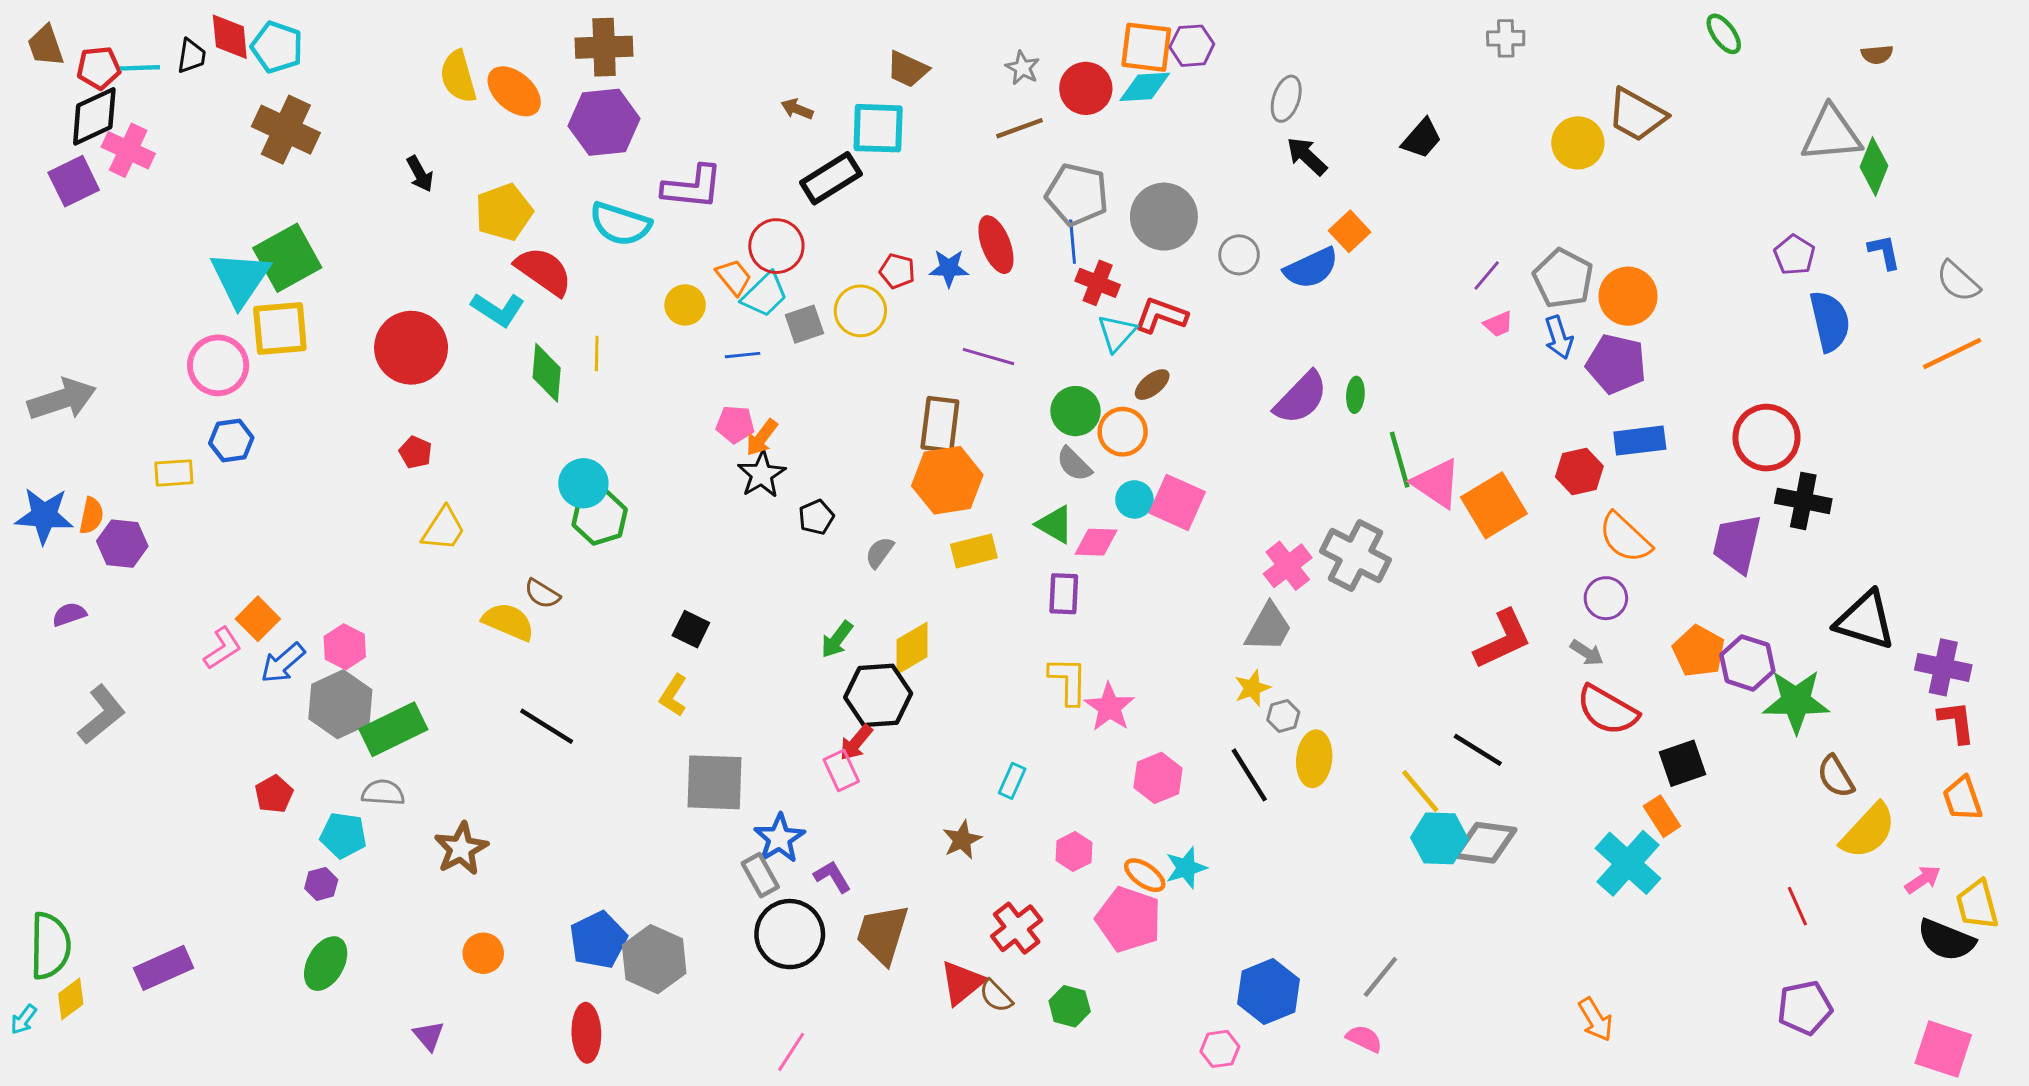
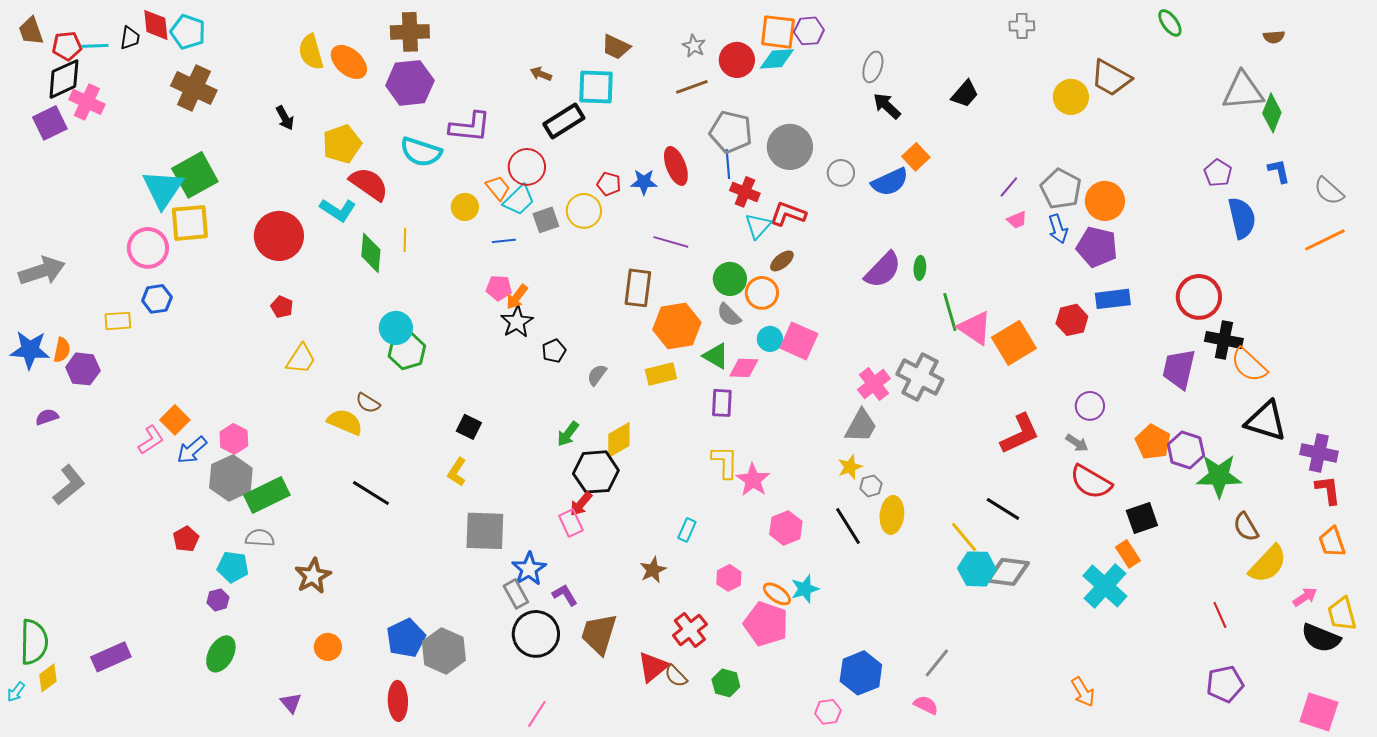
orange hexagon: (947, 480) -> (677, 326), moved
orange semicircle: (1625, 538) -> (1249, 365), moved

